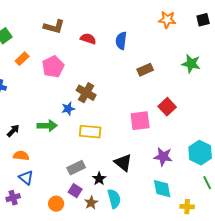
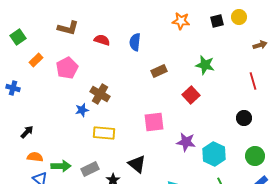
red square: (167, 107) -> (191, 95), moved
green arrow: (47, 126) -> (61, 166), moved
purple star: (163, 157) -> (186, 142), moved

